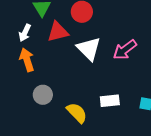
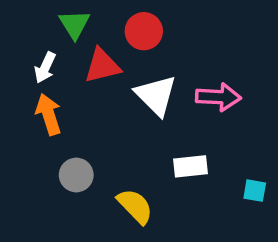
pink arrow: (125, 50) -> (218, 97), turned -140
white rectangle: (110, 101) -> (191, 166), moved

